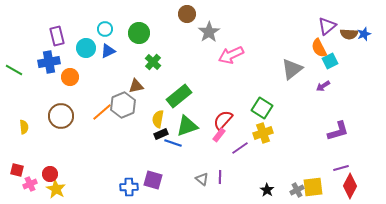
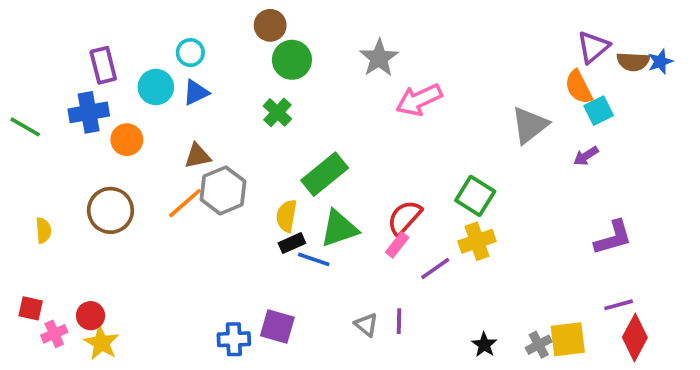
brown circle: (187, 14) -> (270, 25), moved
green circle: (139, 33) -> (292, 60), moved
brown triangle: (136, 86) -> (198, 156), moved

